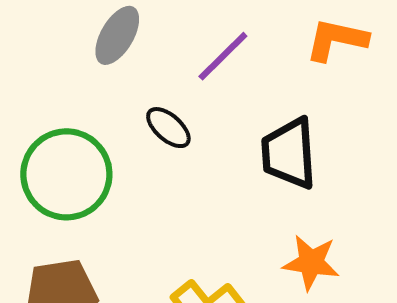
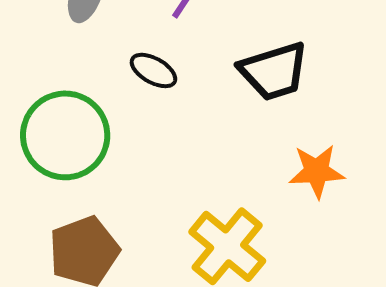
black trapezoid: (289, 153) -> (274, 71), turned -92

